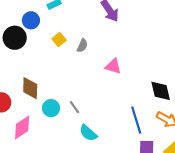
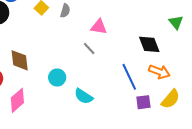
gray line: (75, 107) -> (89, 48), moved
cyan circle: (51, 108) -> (57, 77), moved

